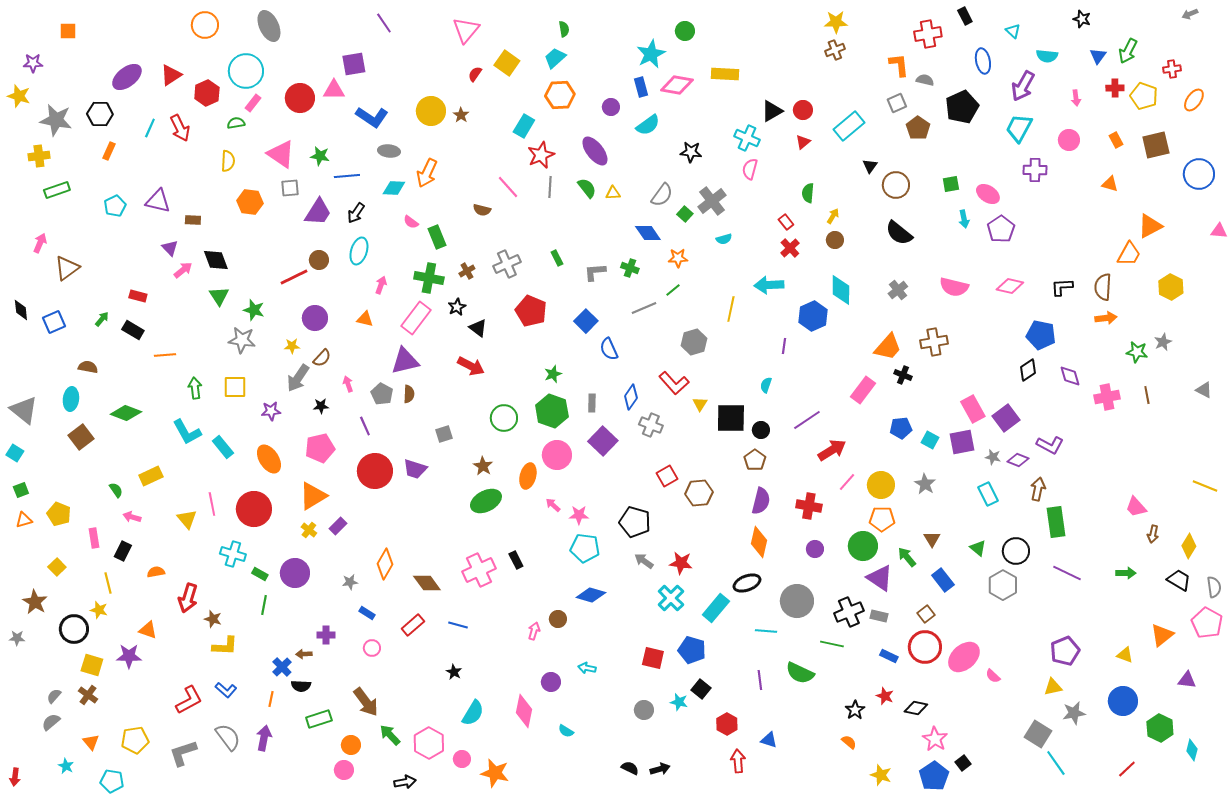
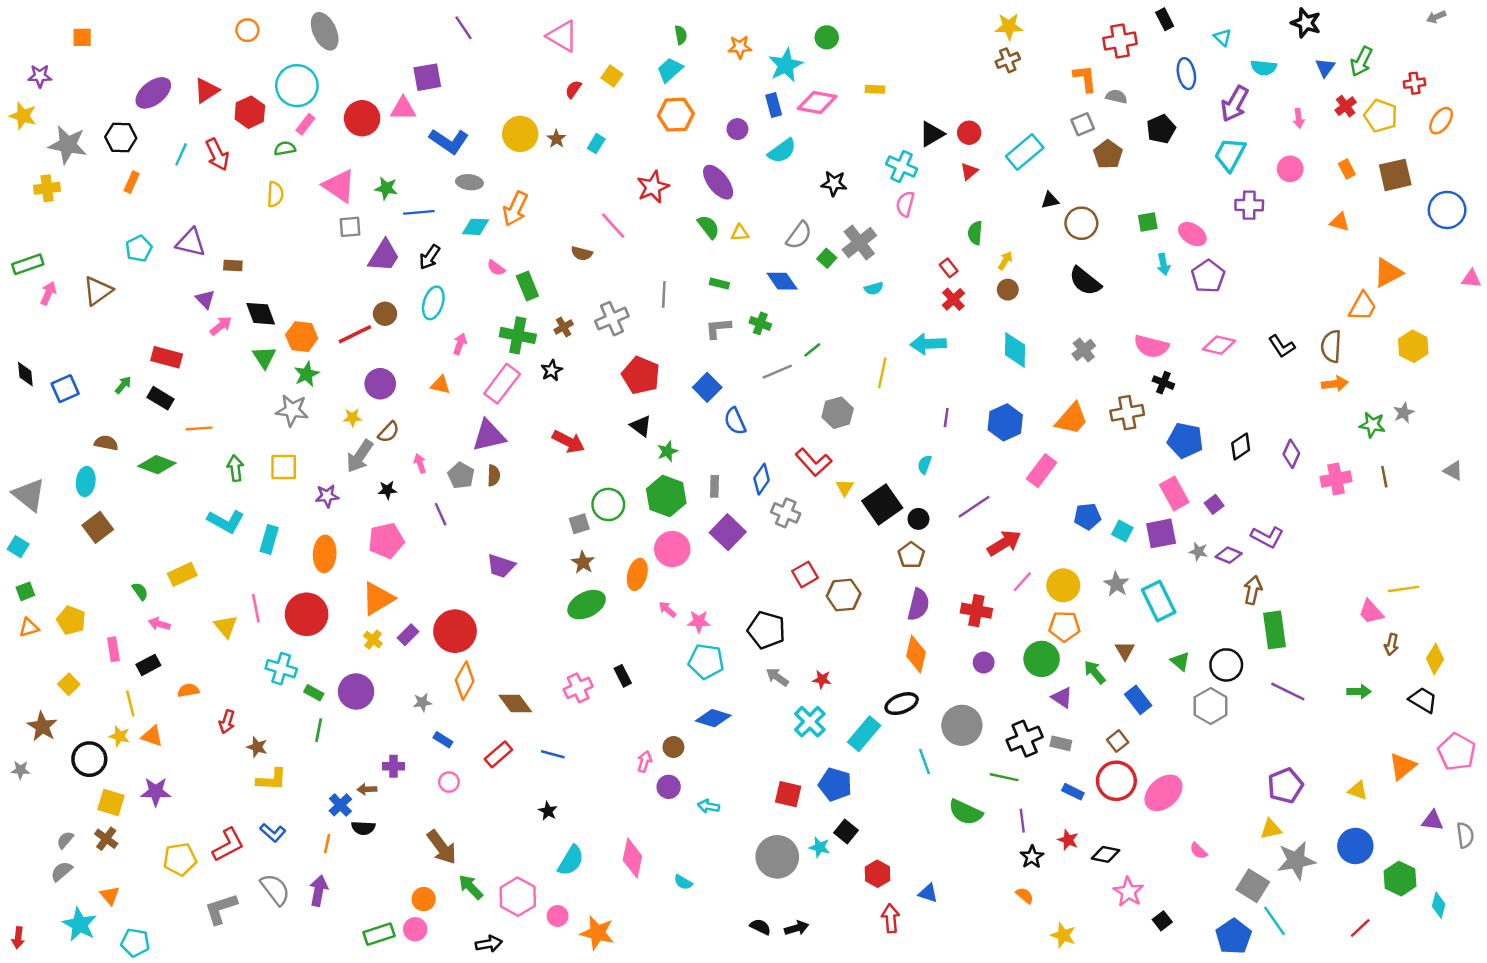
black star: (1082, 19) -> (1306, 23), size x1.4
orange circle: (205, 25) -> (247, 30), size x0.7
pink triangle: (466, 30) -> (562, 36), turned -40
yellow square: (507, 63) -> (612, 76), size x0.7
yellow rectangle: (725, 74) -> (875, 89), size x0.6
red cross: (1115, 88) -> (1346, 106), turned -36
black pentagon: (962, 107) -> (1161, 129), size x0.7
cyan rectangle: (524, 126) -> (596, 144), moved, size x0.7
black triangle: (870, 166) -> (1050, 200), turned 42
gray line: (550, 187) -> (664, 294), moved
green rectangle: (57, 190) -> (28, 264), moved
orange hexagon: (250, 202) -> (302, 337), moved
green rectangle: (557, 258) -> (719, 284), moved, turned -49
orange star: (678, 258) -> (740, 47), moved
brown triangle: (67, 268) -> (98, 291), moved
black L-shape: (1062, 287) -> (1282, 346), turned -120
red rectangle: (138, 296) -> (167, 357), size x1.4
green star: (254, 310) -> (307, 374), turned 30
blue hexagon: (813, 316) -> (1005, 422), moved
black triangle: (478, 328) -> (641, 426), moved
blue pentagon: (1041, 335) -> (1185, 440), moved
black cross: (903, 375) -> (1163, 383), moved
purple diamond: (1070, 376) -> (1291, 454), turned 40
green diamond: (126, 413) -> (157, 465), moved
black square: (731, 418) -> (882, 504), turned -36
purple square: (1006, 418) -> (1214, 504), size x0.6
cyan L-shape: (187, 432) -> (226, 521), turned -32
gray square: (444, 434) -> (579, 524), moved
cyan rectangle: (223, 447) -> (269, 539), turned 55
orange ellipse: (269, 459) -> (325, 554), turned 36
red circle: (375, 471) -> (455, 631), moved
yellow line: (1205, 486) -> (1404, 589), moved, turned -30
cyan rectangle: (988, 494) -> (1159, 601), moved, size x1.4
black rectangle: (123, 551) -> (148, 665), turned 36
red star: (681, 563) -> (822, 679), size x0.7
pink cross: (479, 570) -> (578, 688), size x0.7
purple triangle: (880, 578) -> (1062, 698), size x0.7
gray semicircle: (1214, 587) -> (1465, 835), moved
red arrow: (188, 598) -> (227, 722), size x0.7
orange triangle: (148, 630) -> (152, 736), moved
cyan line: (766, 631) -> (924, 762), turned 65
pink semicircle: (993, 676) -> (1198, 851), moved
purple line: (760, 680) -> (1022, 821), moved
purple circle: (551, 682) -> (669, 787), moved
gray circle: (644, 710) -> (777, 857), size x1.8
gray star: (1074, 713) -> (1296, 860), size x1.4
green rectangle: (319, 719) -> (379, 934), moved
yellow pentagon: (135, 740) -> (180, 859), moved
cyan star: (66, 766) -> (80, 924), size x1.8
blue pentagon: (934, 776) -> (1233, 937), moved

